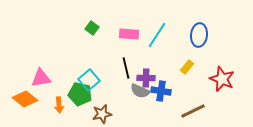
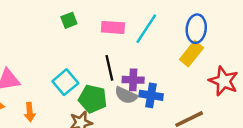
green square: (92, 28) -> (69, 20), turned 32
yellow rectangle: (187, 67) -> (191, 54), moved, size x1.5
green pentagon: (80, 94) -> (93, 99), moved

